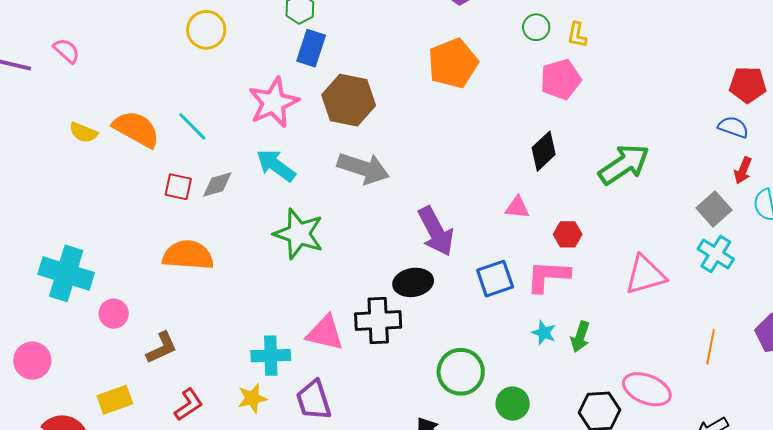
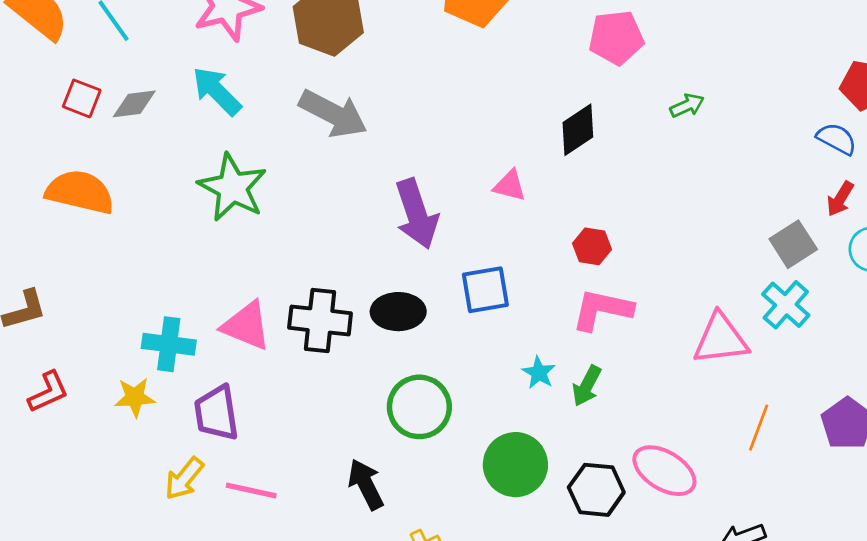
green arrow: (624, 164) -> (687, 106), moved, size x0.5
pink triangle: (517, 207) -> (510, 186), moved
pink triangle: (645, 275) -> (721, 339), moved
pink L-shape: (548, 276) -> (602, 310), moved
black ellipse: (413, 282) -> (398, 312), moved
green circle: (513, 404) -> (515, 465), moved, size x1.4

